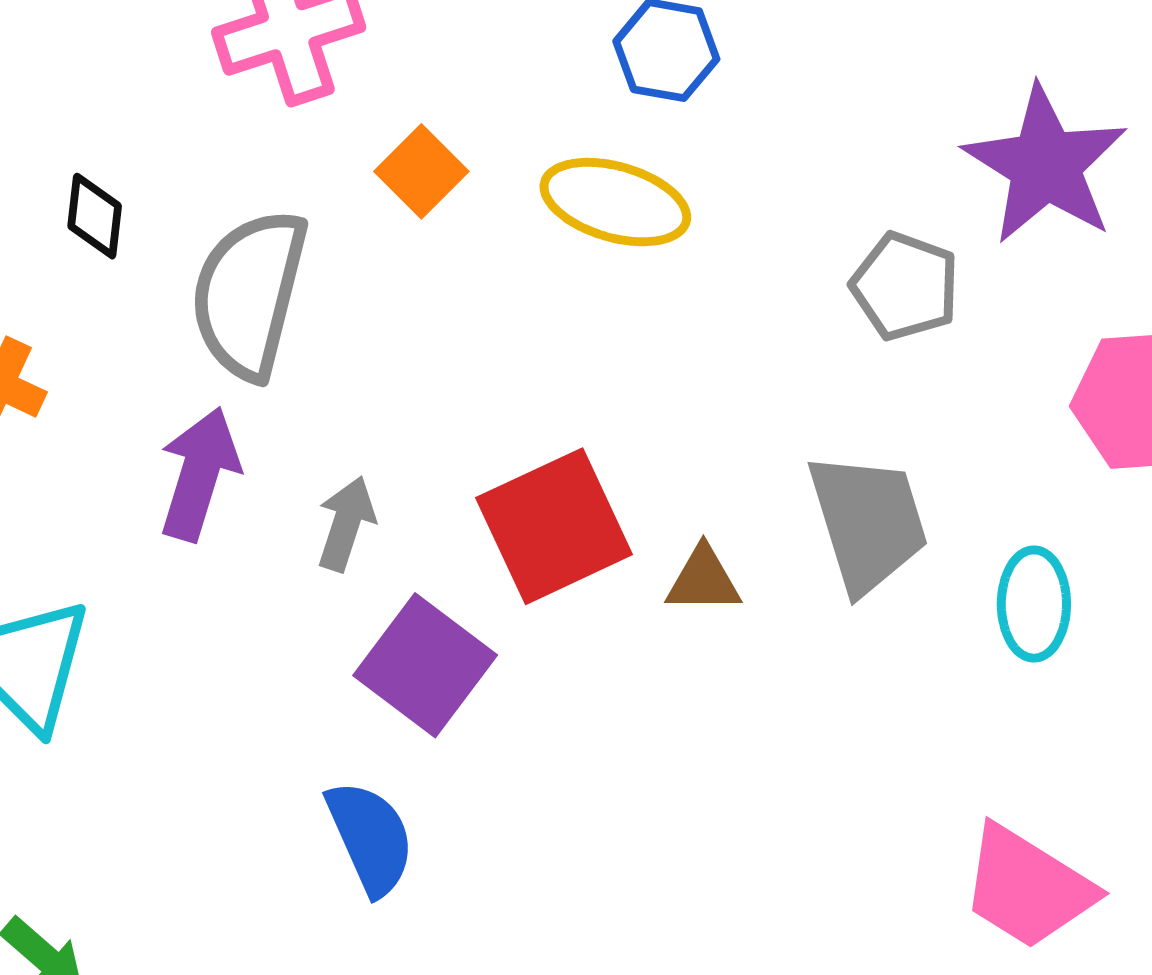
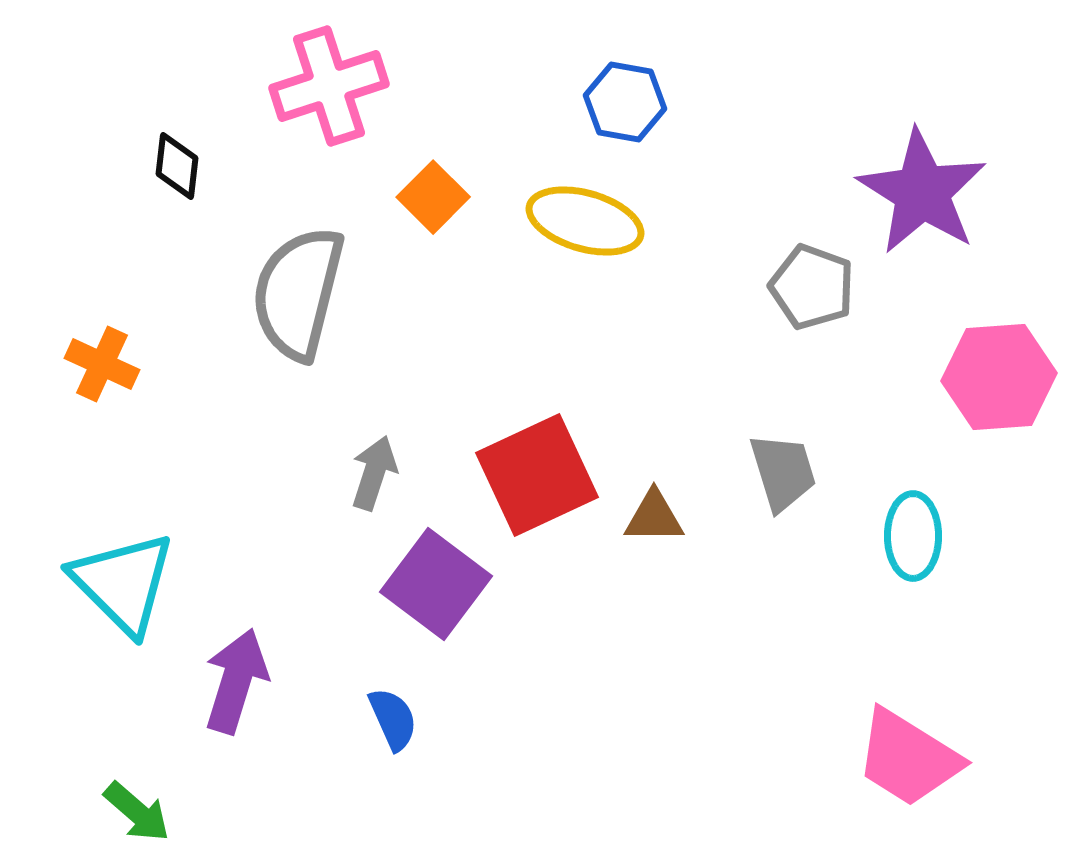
black diamond: (95, 216) -> (177, 166), moved
purple arrow: (199, 474) -> (236, 681), moved
gray trapezoid: (868, 522) -> (783, 472), size x0.7
blue semicircle: (370, 838) -> (393, 719), size x0.7

